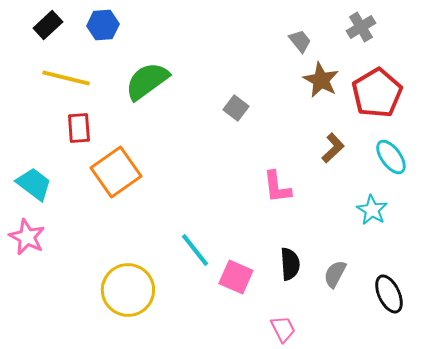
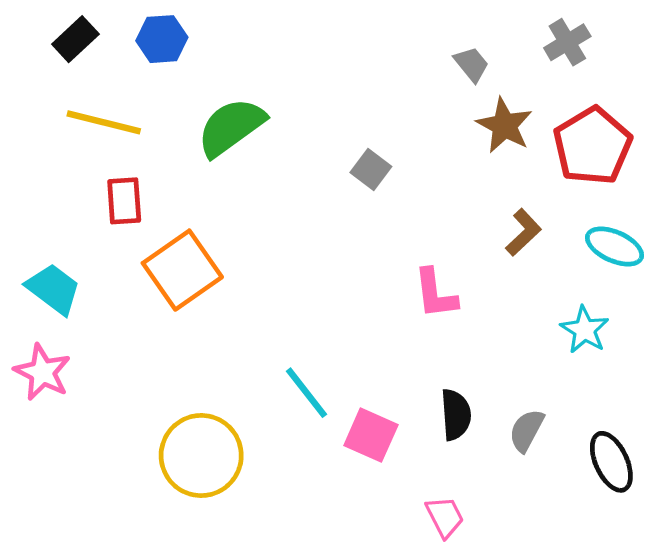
cyan ellipse: (391, 157) -> (614, 246), turned -30

